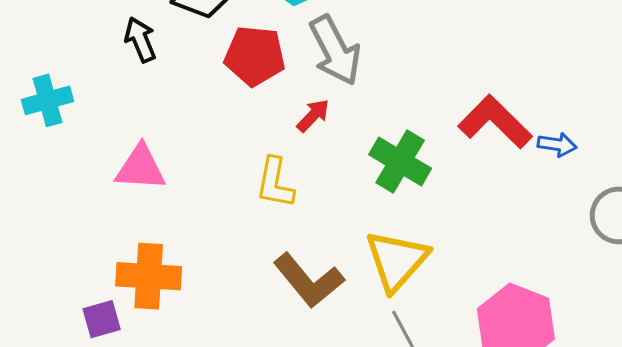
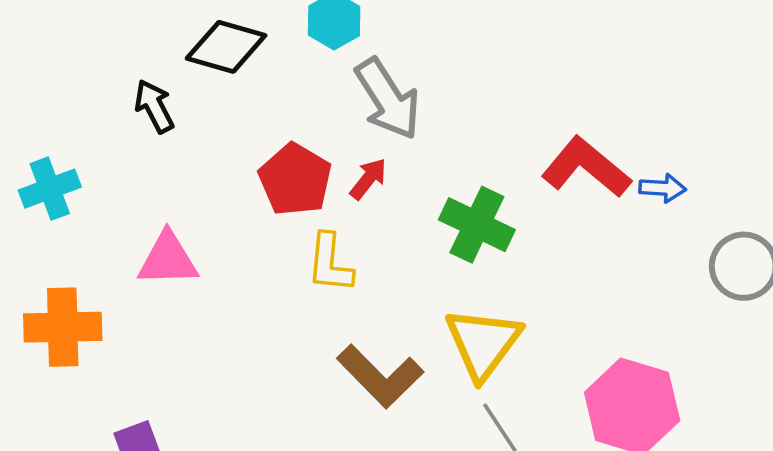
red pentagon: (255, 56) -> (295, 179), moved, turned 30
orange cross: (149, 276) -> (63, 327), moved

